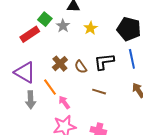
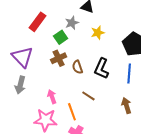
green square: (45, 19) -> (61, 37), moved
red rectangle: (30, 34) -> (38, 22), turned -36
black L-shape: (104, 62) -> (102, 69), turned -75
orange line: (50, 87) -> (72, 112), moved

